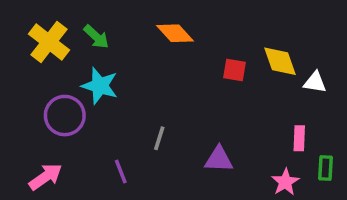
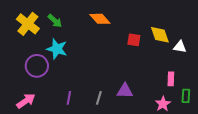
gray line: (159, 138) -> (99, 98), moved
purple line: (121, 172) -> (69, 98), turned 32

